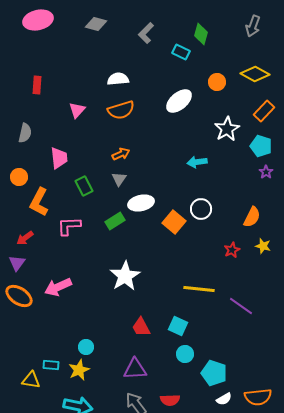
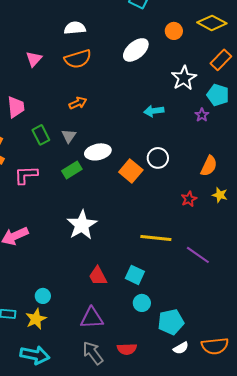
purple star: (266, 172) -> (202, 115), moved
gray triangle: (119, 179) -> (69, 136), moved
cyan pentagon: (214, 373) -> (171, 322), turned -30

